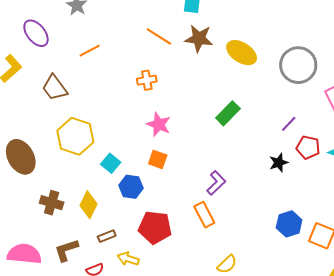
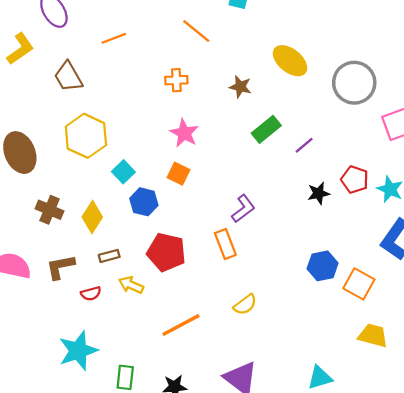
brown star: (199, 38) -> (240, 87), moved, size x0.7
purple line: (289, 124) -> (304, 145), moved

